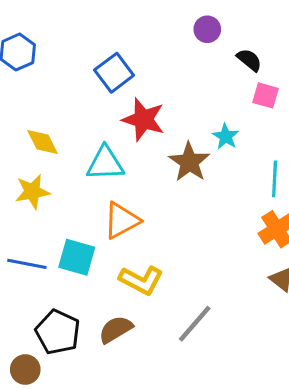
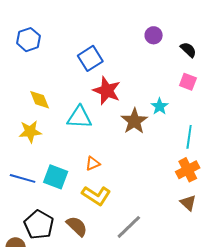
black semicircle: (249, 60) -> (188, 50), moved
orange triangle: (122, 220) -> (93, 163), moved, size x0.6
brown semicircle: (116, 329) -> (77, 226), turned 70

